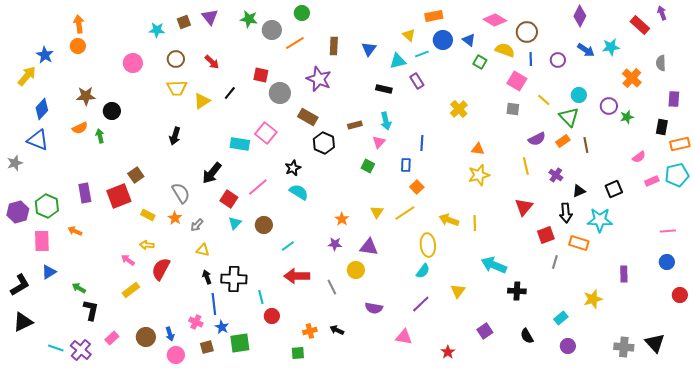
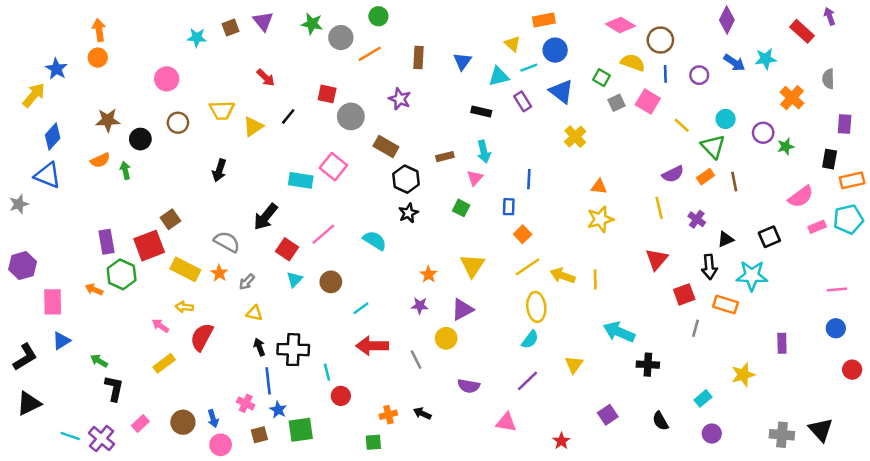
blue triangle: (469, 40) -> (561, 91), moved, size x1.5
brown circle: (176, 59) -> (178, 123), moved
purple star: (319, 79) -> (400, 99), size x0.7
gray square: (513, 109) -> (617, 103), moved, turned -32
pink semicircle: (639, 157) -> (801, 197), size x1.5
black star: (293, 168) -> (409, 213), moved
gray semicircle: (181, 193) -> (227, 242), turned -30
green hexagon: (47, 206) -> (122, 274), moved
yellow triangle: (377, 212) -> (472, 266), size x1.5
yellow line: (405, 213) -> (528, 267), moved
yellow rectangle: (148, 215) -> (185, 269), size x1.6
purple triangle: (369, 247) -> (462, 309), turned -36

